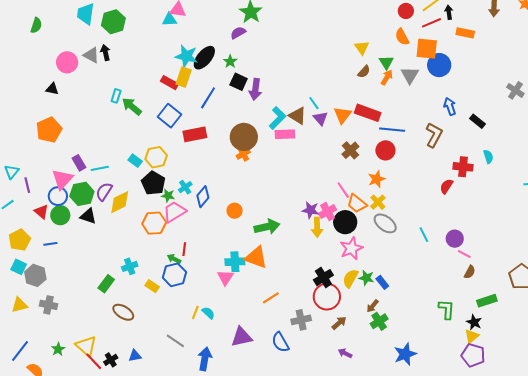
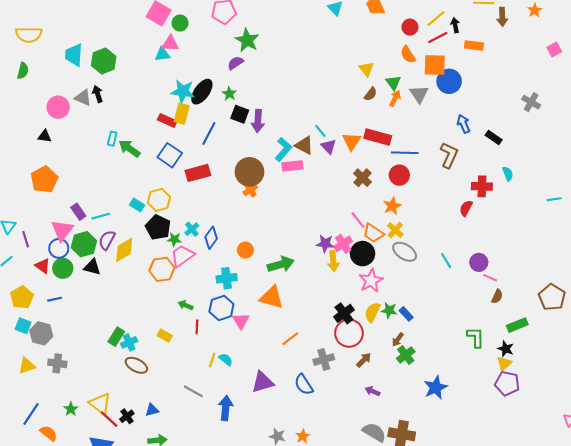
red line: (184, 249) -> (197, 327), moved
cyan cross: (235, 262) -> (227, 278), moved
cyan cross: (130, 266) -> (129, 342), moved
blue hexagon: (174, 275) -> (221, 308), moved

